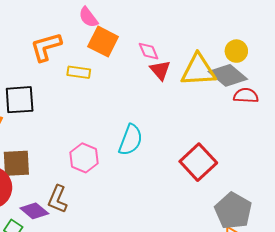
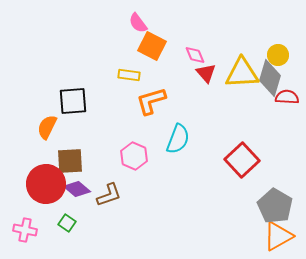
orange L-shape: (46, 47) -> (151, 101), moved
gray diamond: (228, 75) -> (270, 78), turned 66
brown L-shape: (58, 199) -> (109, 195), turned -132
purple diamond: (34, 211) -> (77, 189), moved

